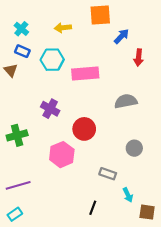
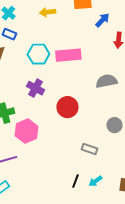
cyan hexagon: (52, 60) -> (38, 54), moved
pink hexagon: (62, 155) -> (26, 131), moved
cyan arrow: (128, 195) -> (95, 181), moved, turned 80

